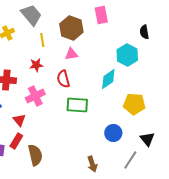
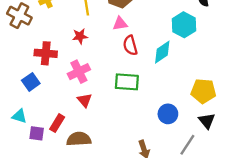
red semicircle: (63, 79) -> (130, 45), moved
yellow pentagon: (134, 104) -> (203, 91), moved
red triangle: (19, 120) -> (85, 100), moved
brown semicircle: (35, 155) -> (79, 139), turned -80

